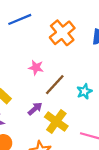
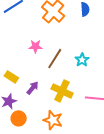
purple arrow: (35, 109) -> (33, 88), moved

